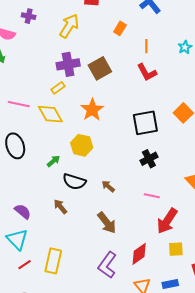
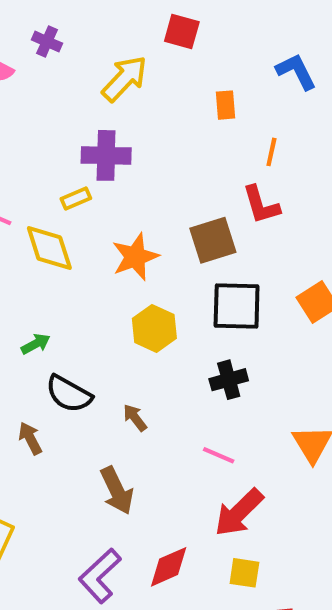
orange rectangle: (120, 28) -> (226, 105), turned -48
brown square: (100, 68) -> (213, 240), moved
yellow hexagon: (82, 145) -> (154, 328), moved

